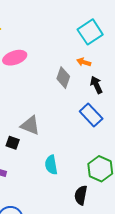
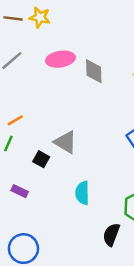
gray diamond: (63, 78) -> (94, 71), moved, turned -30

